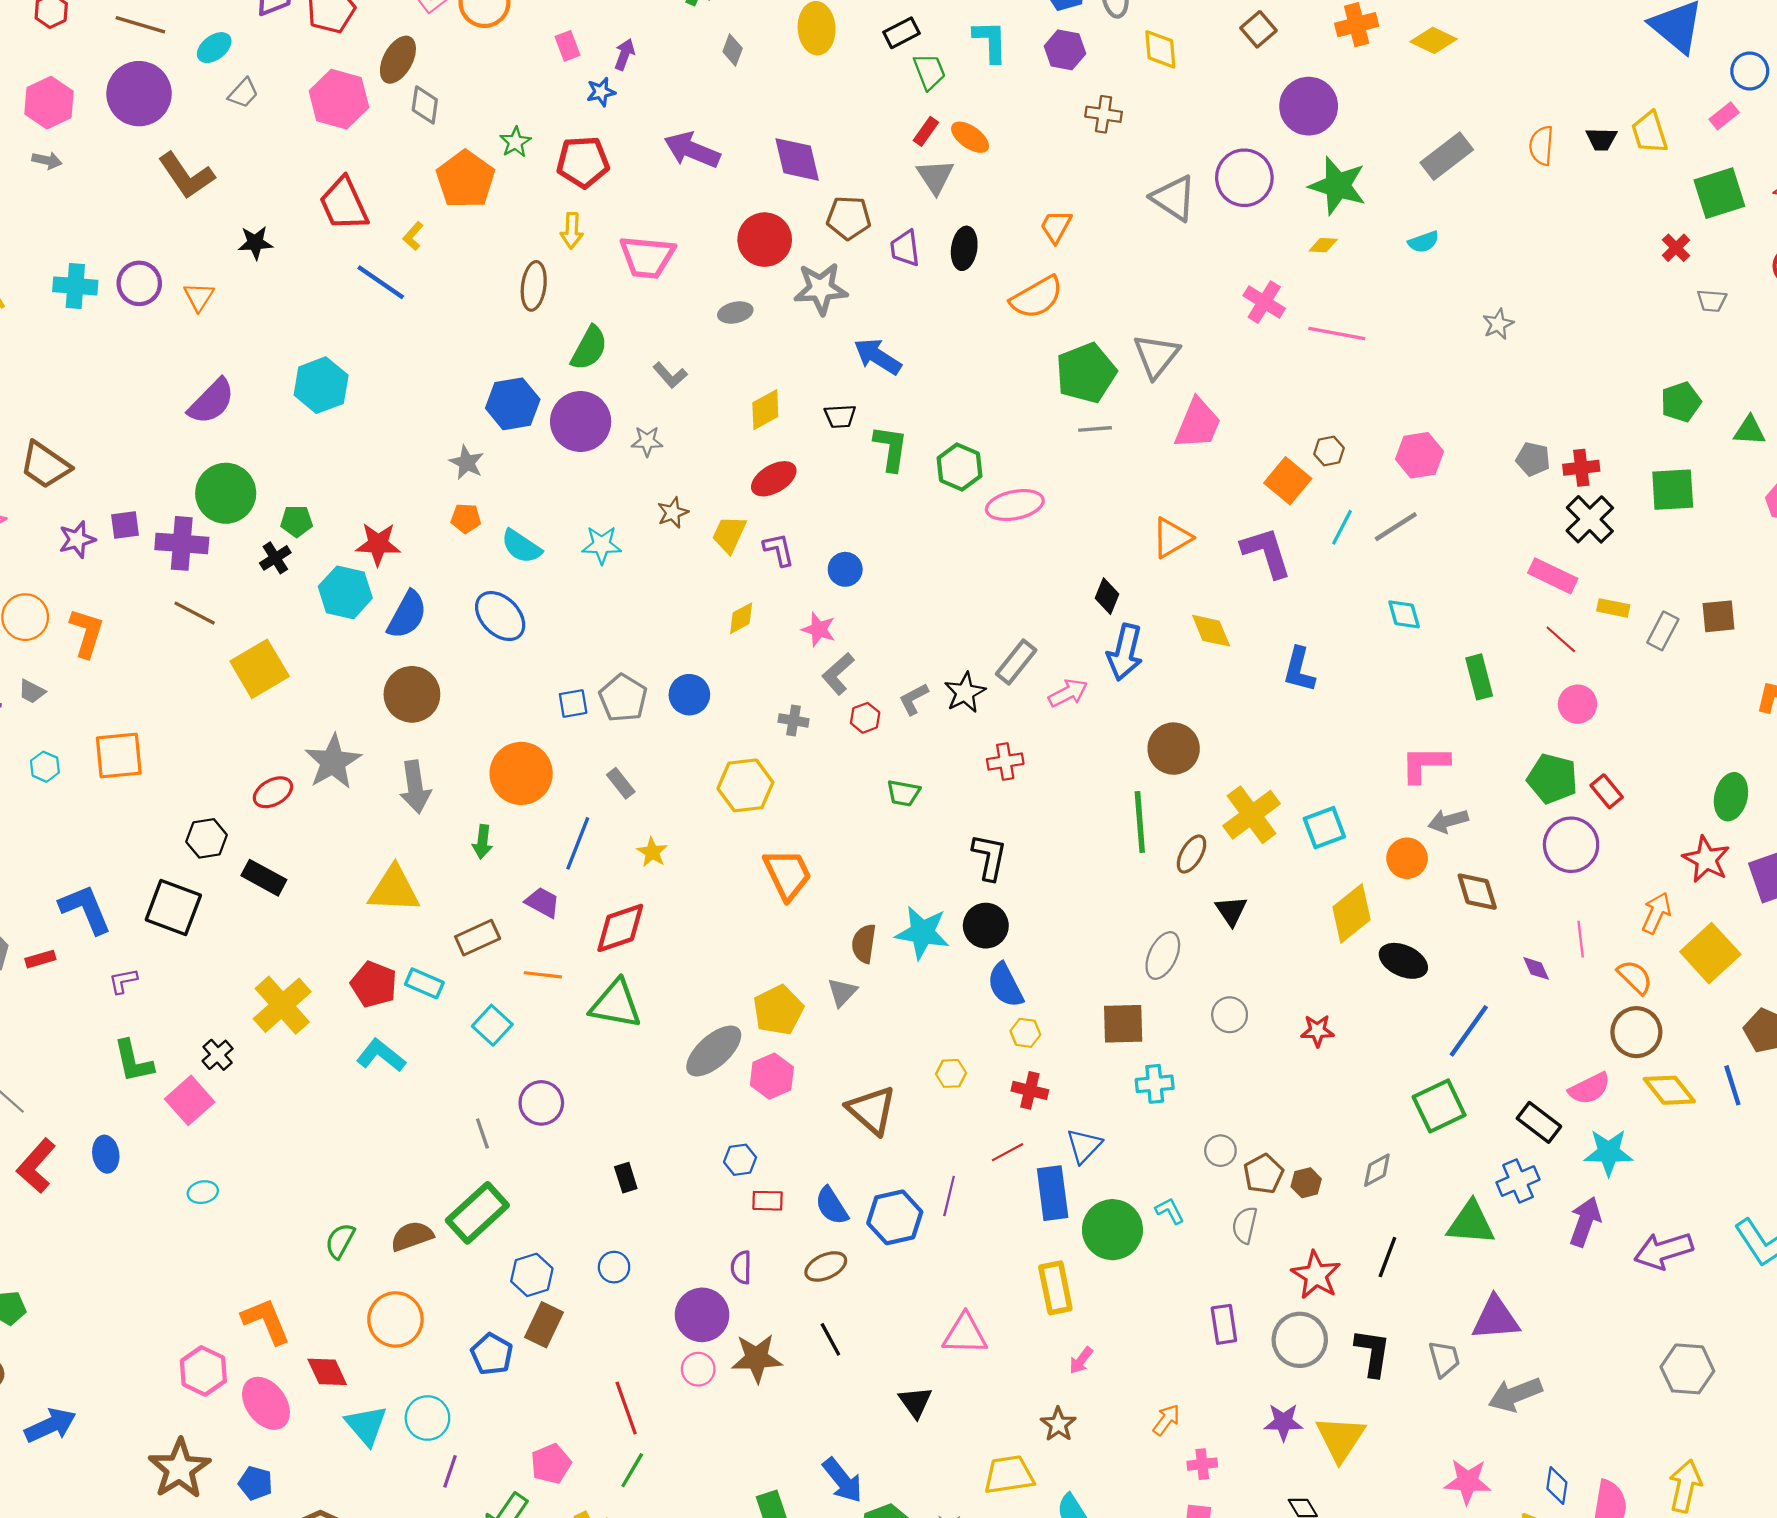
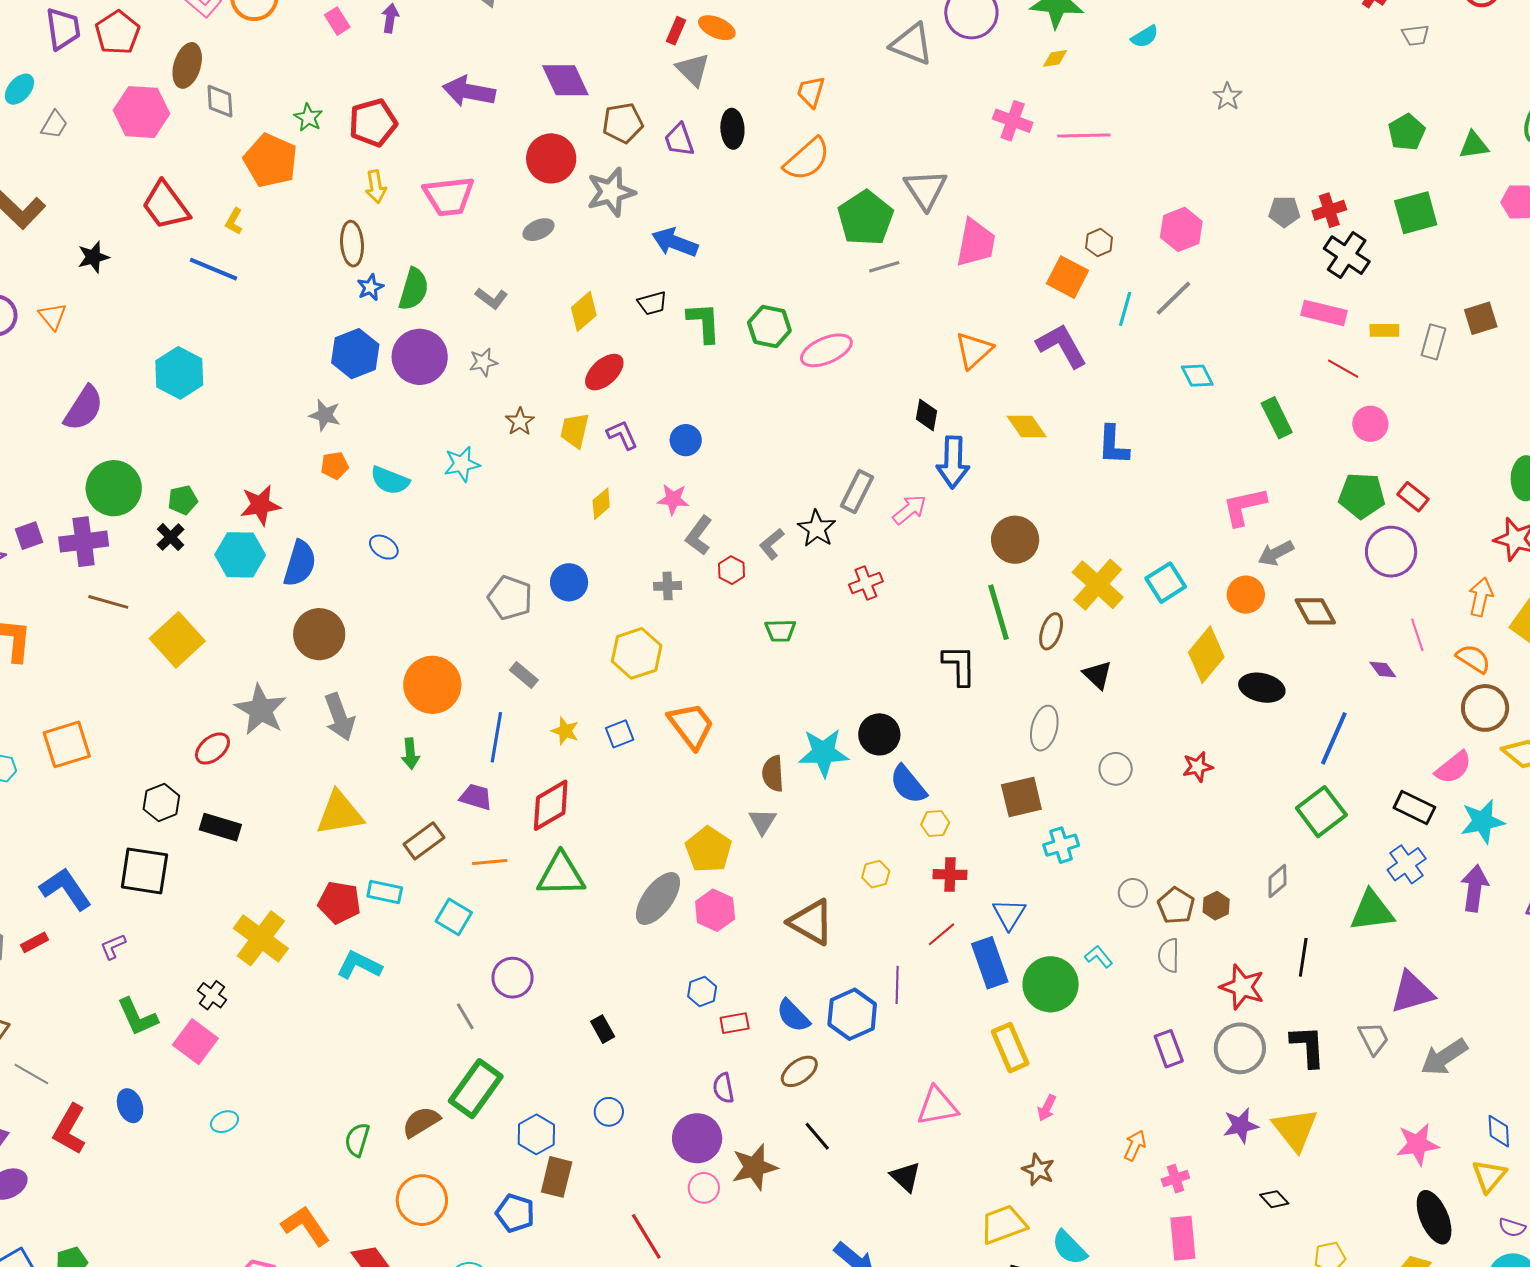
blue star: (601, 92) -> (370, 287), moved
blue ellipse: (500, 616) -> (384, 547), size x0.6
blue square: (573, 703) -> (620, 734), moved
black L-shape: (989, 857) -> (959, 665), moved

